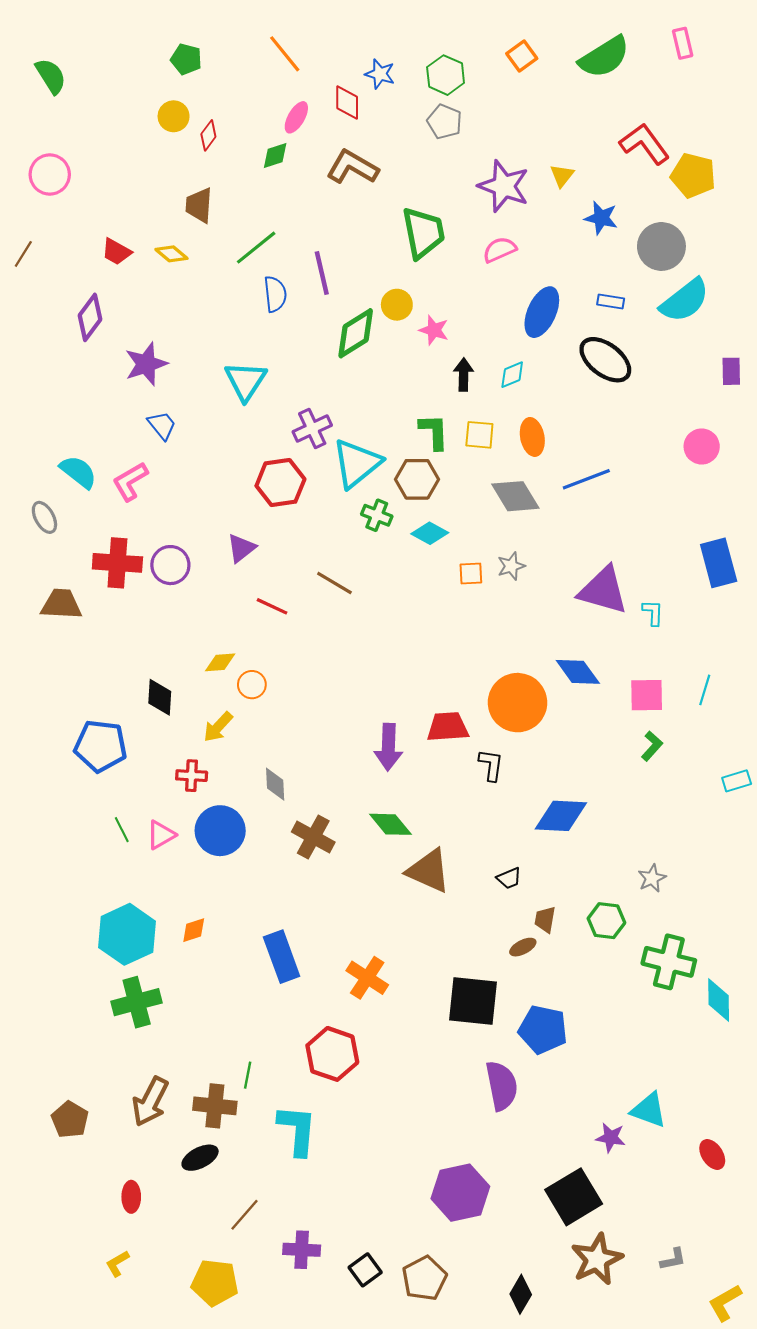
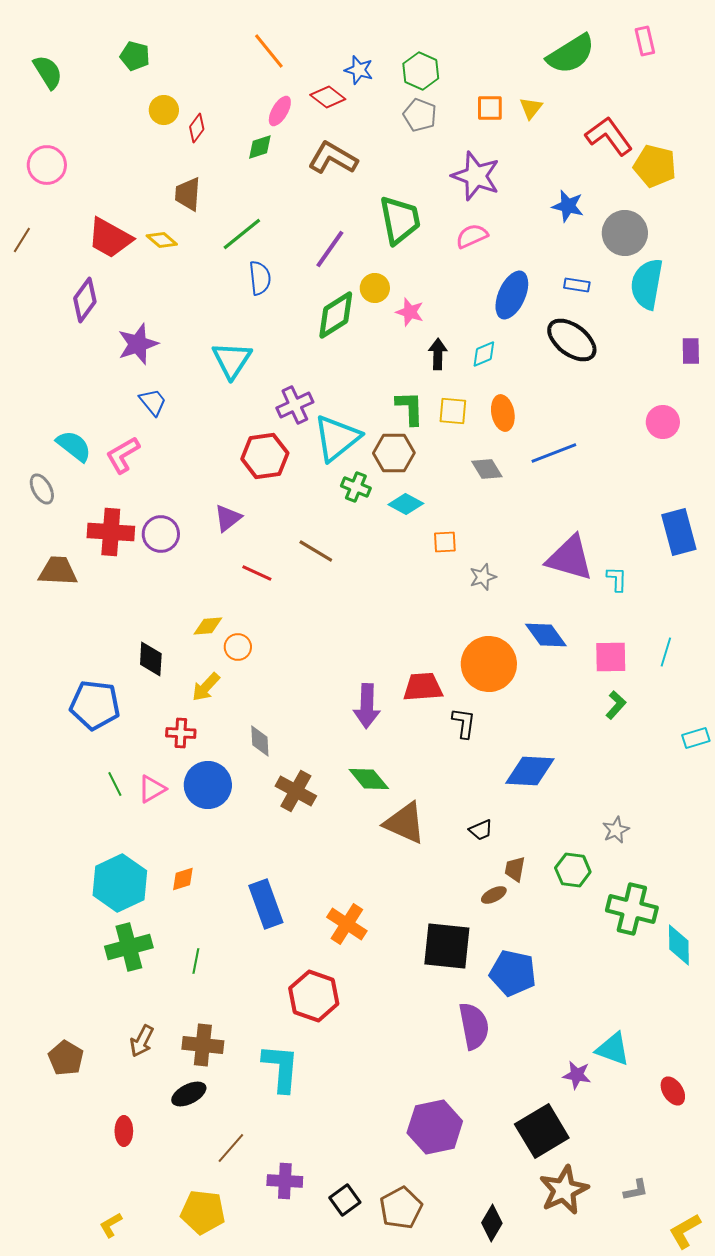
orange square: (522, 56) -> (490, 108), moved, turned 36
green pentagon: (186, 59) -> (135, 56), moved
red diamond: (347, 103) -> (328, 97), turned -52
yellow triangle: (562, 176) -> (531, 108), moved
red trapezoid: (116, 252) -> (110, 238), size x1.6
purple line: (322, 273) -> (330, 249), moved, turned 48
cyan semicircle: (685, 300) -> (647, 284), turned 138
gray diamond: (515, 496) -> (487, 469), size x0.7
gray star: (511, 566) -> (483, 577), moved
green line: (248, 1075) -> (196, 961), moved
brown arrow: (150, 1102) -> (142, 1041), size x0.7
yellow L-shape: (117, 1263) -> (111, 1225), moved

